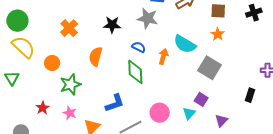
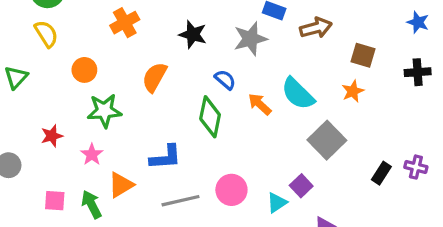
gray star: (148, 18) -> (250, 39), turned 30
yellow semicircle: (23, 47) -> (46, 34), size x0.7
orange arrow: (163, 56) -> (260, 104), turned -77
black rectangle: (250, 95) -> (381, 173), moved

